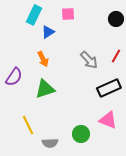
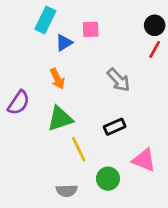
pink square: (68, 14) -> (91, 29), moved
red line: (116, 56) -> (155, 49), moved
black rectangle: (109, 88) -> (115, 127), moved, size x0.7
yellow line: (28, 125) -> (79, 149), moved

